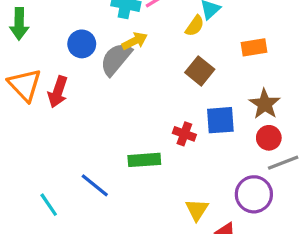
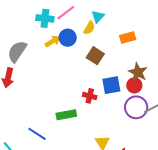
blue circle: (82, 44) -> (68, 38), moved
gray semicircle: (116, 59) -> (17, 51), moved
red circle: (269, 138) -> (134, 85), moved
purple circle: (254, 194) -> (136, 107), moved

